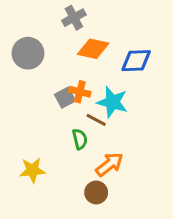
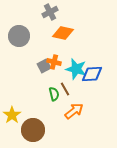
blue diamond: (136, 61) -> (92, 74), moved
brown line: (96, 120) -> (65, 89), moved, turned 32
yellow star: (32, 170) -> (12, 115), moved, turned -30
brown circle: (96, 192) -> (33, 130), moved, size x1.5

